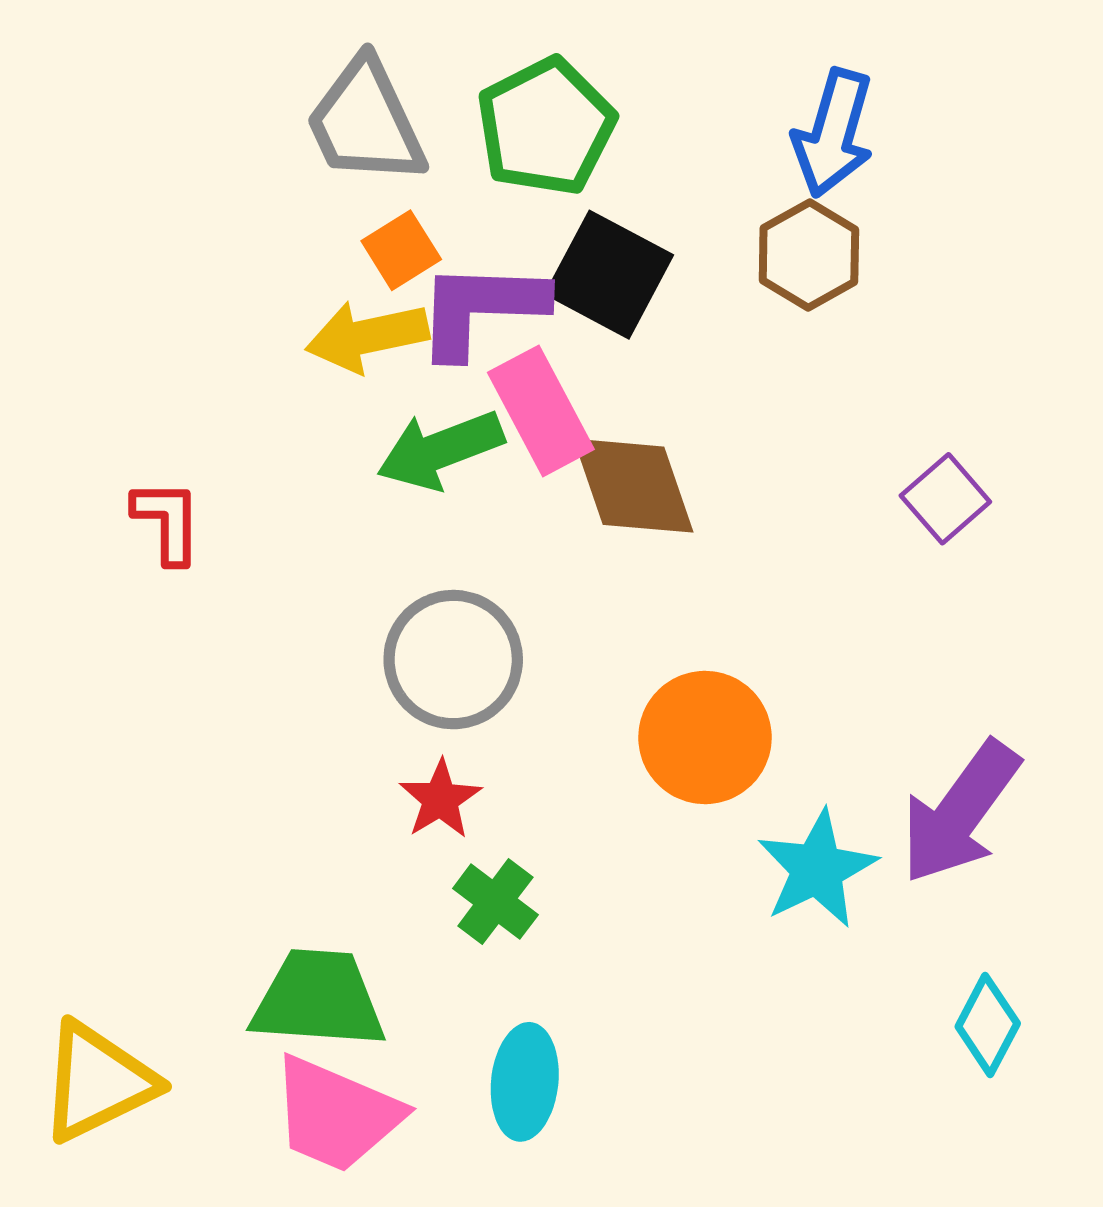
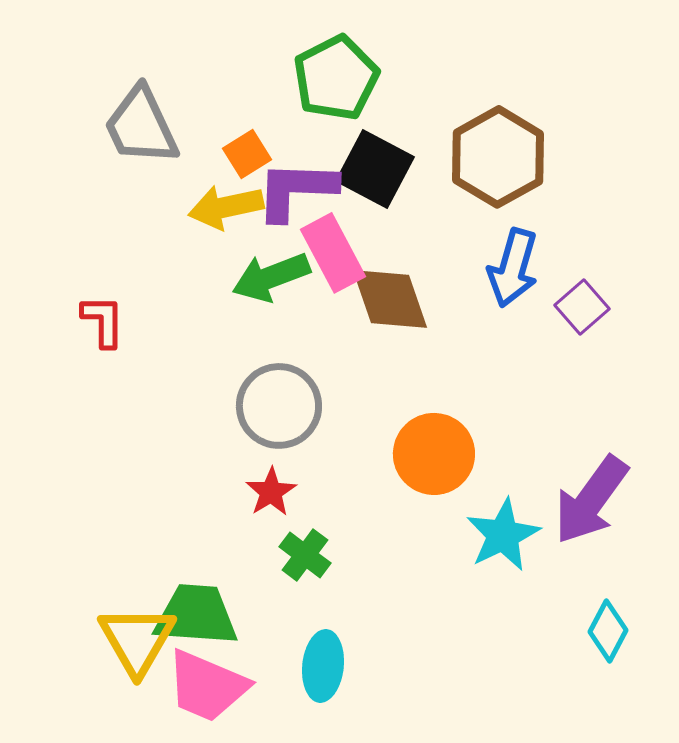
gray trapezoid: (365, 122) -> (141, 126), moved
blue arrow: (833, 133) -> (513, 268), moved
brown hexagon: (809, 255) -> (498, 157), size x1.5
yellow triangle: (97, 1082) -> (137, 640), moved, turned -34

